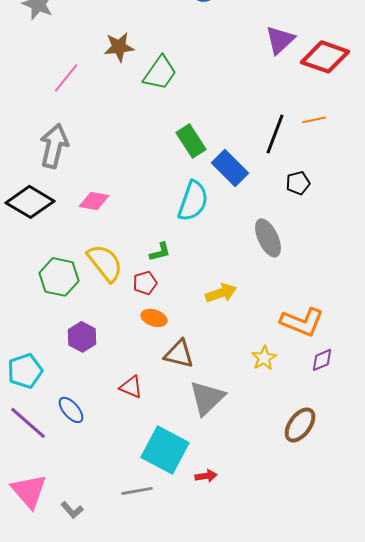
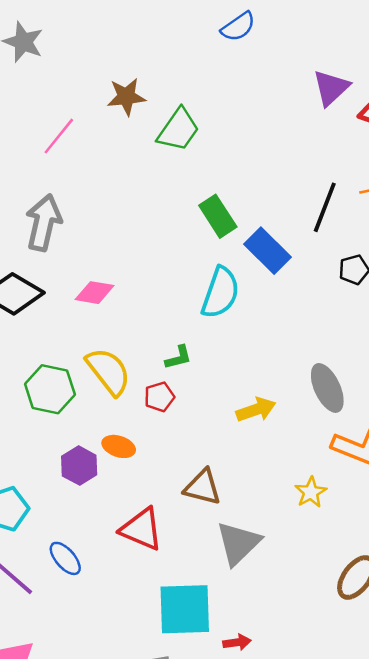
gray ellipse: (268, 238) -> (327, 388), moved
orange ellipse: (154, 318) -> (119, 446), moved
red triangle: (131, 387) -> (142, 529), size x1.5
cyan square: (165, 450) -> (185, 609), turned -30

